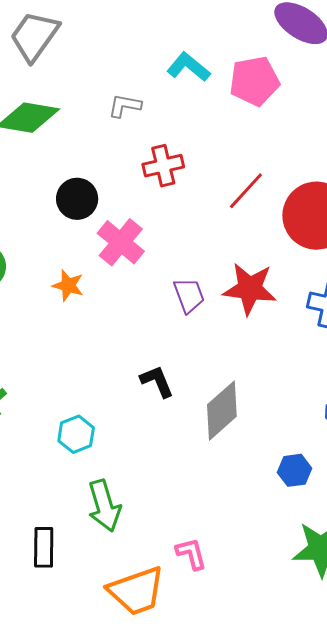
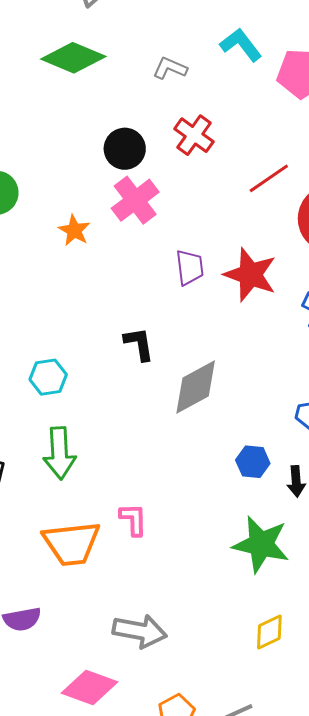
red cross: (163, 166) -> (194, 135), turned 36
black circle: (77, 199) -> (125, 149), moved

